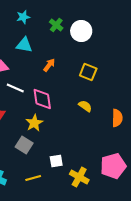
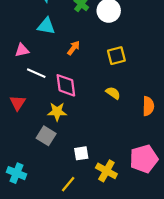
yellow square: (88, 72) -> (116, 56), turned -36
yellow star: (34, 123) -> (57, 112), turned 30
yellow line: (33, 178) -> (68, 184), moved, turned -35

